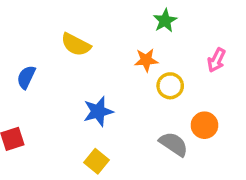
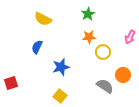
green star: (165, 21) -> (88, 14), moved
yellow semicircle: (76, 45) -> (43, 19), moved
blue semicircle: (26, 77) -> (37, 47), moved

